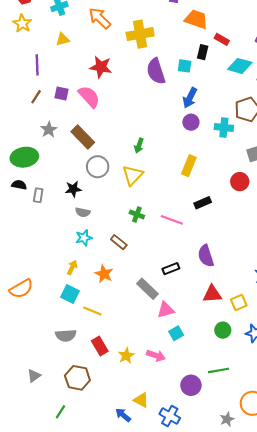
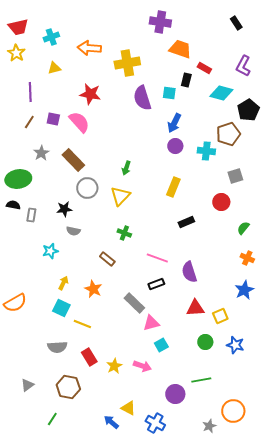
orange arrow: (100, 18) -> (89, 48), turned -40
pink line: (172, 220) -> (157, 258), moved
cyan star: (84, 238) -> (50, 251), moved

